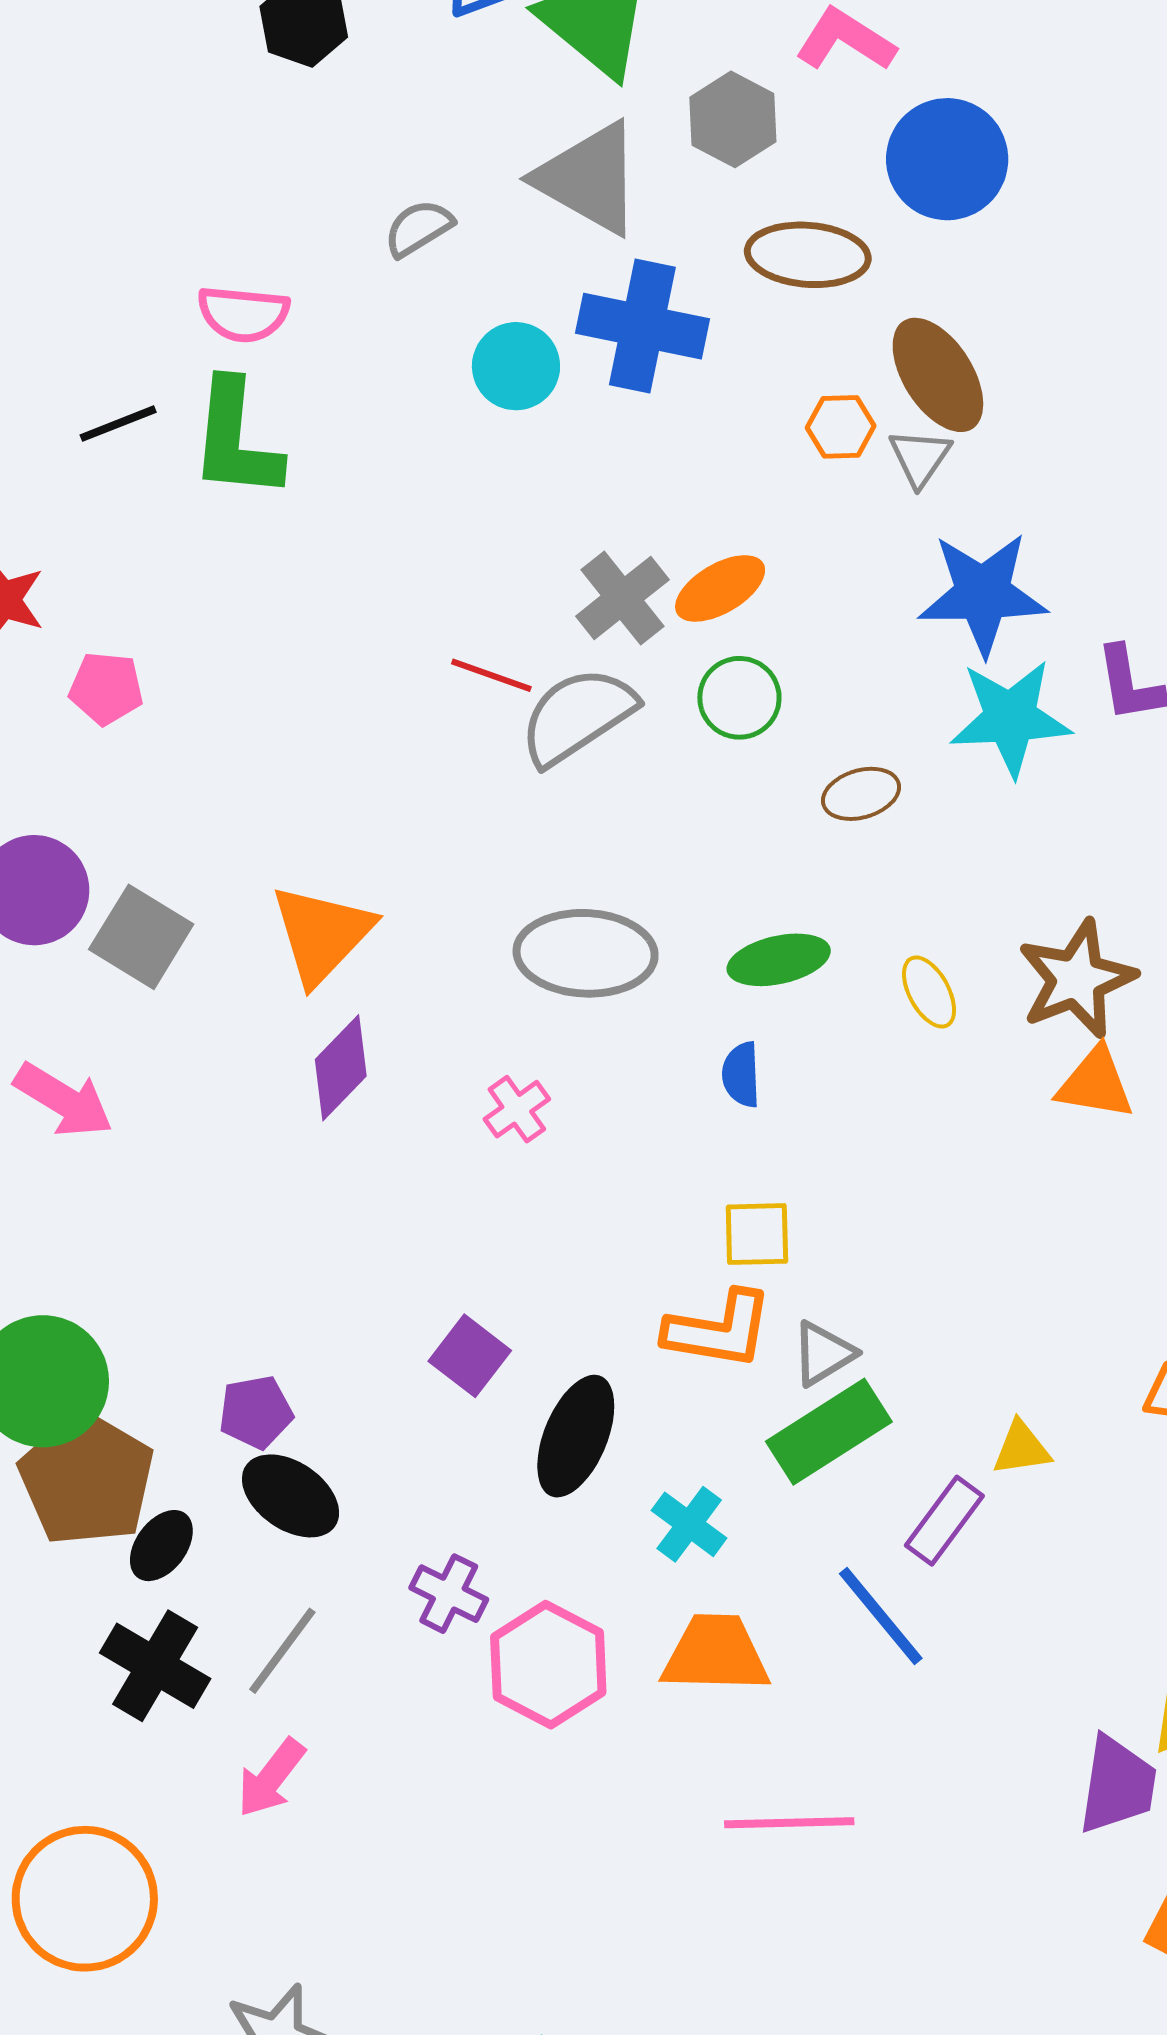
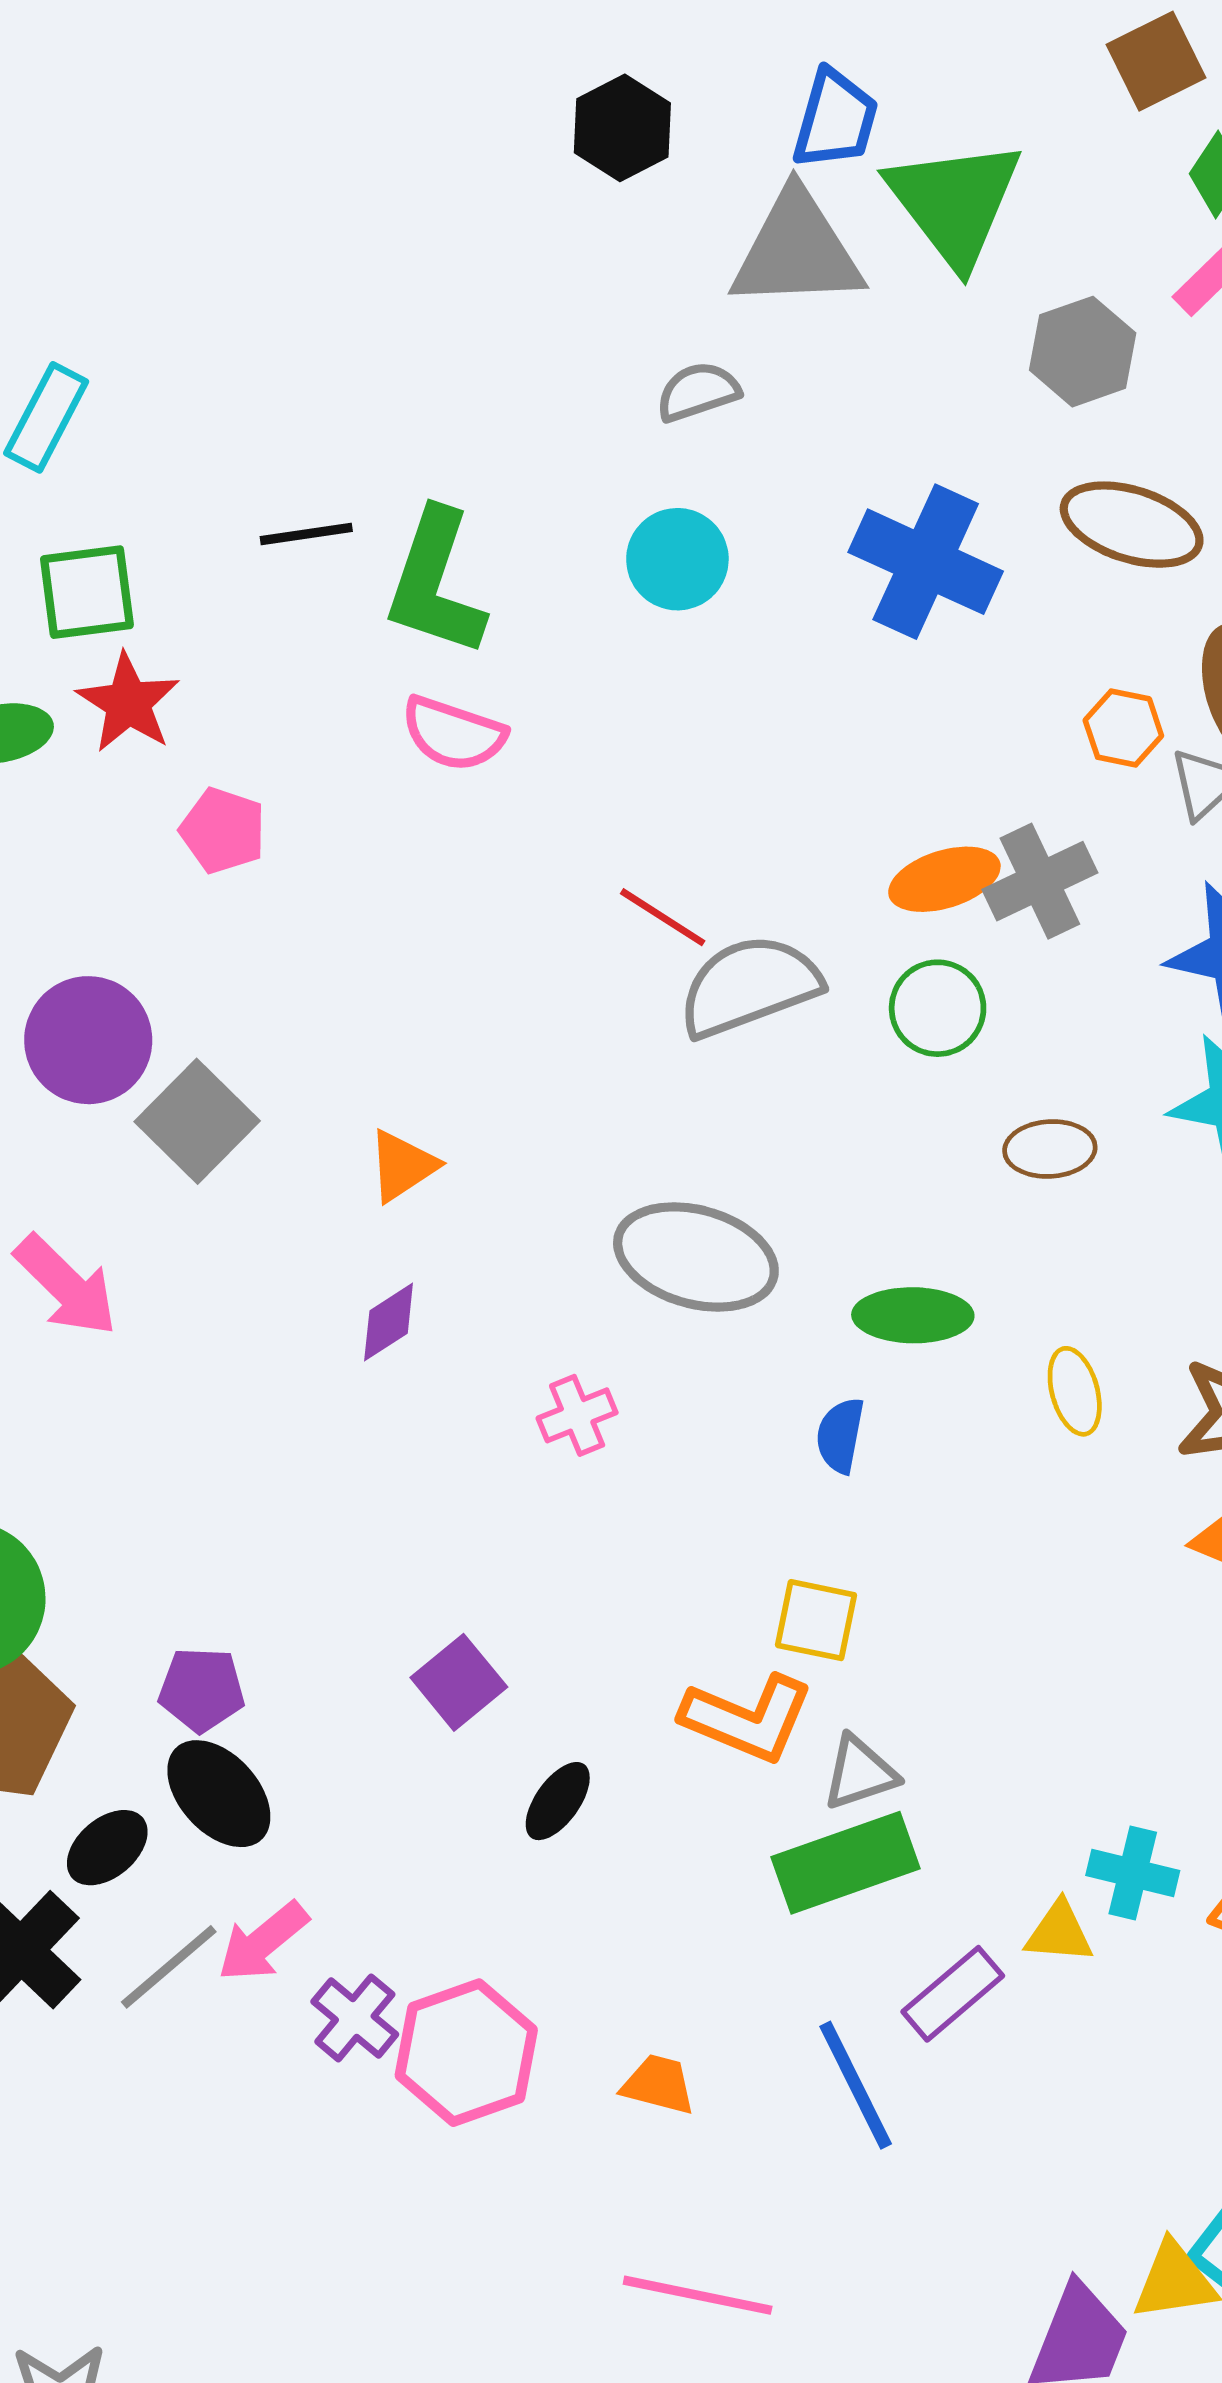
gray triangle: (589, 178) -> (797, 250), moved, turned -45
pink semicircle: (243, 314) -> (453, 734), moved
cyan circle: (516, 366) -> (677, 559), moved
gray cross: (622, 598) -> (1040, 881), moved
orange triangle: (322, 934) -> (402, 1166), size x0.6
purple diamond: (341, 1068) -> (389, 1322), size x0.7
black ellipse: (576, 1436) -> (558, 1801), size x0.6
cyan cross: (689, 1524) -> (1133, 1873), moved, turned -36
black ellipse: (161, 1546) -> (107, 1848), moved
purple cross: (449, 1594) -> (355, 2018), moved
orange trapezoid: (716, 1654) -> (659, 2084), size x0.6
pink arrow: (271, 1778) -> (263, 1942), moved

